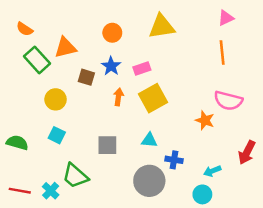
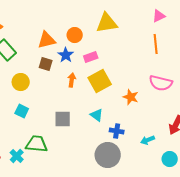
orange circle: (112, 33) -> (75, 35), moved
orange triangle: (65, 48) -> (47, 40), moved
orange star: (205, 120) -> (131, 97), moved
cyan triangle: (149, 140) -> (97, 115), turned 32
green trapezoid: (75, 176) -> (37, 144), turned 145
gray circle: (149, 181) -> (108, 155), moved
cyan circle: (202, 194) -> (170, 159), moved

